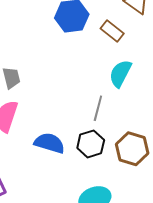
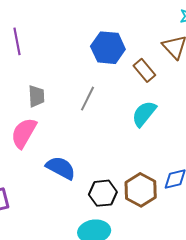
gray line: (98, 108) -> (87, 99), moved
black hexagon: (91, 144) -> (103, 193), moved

